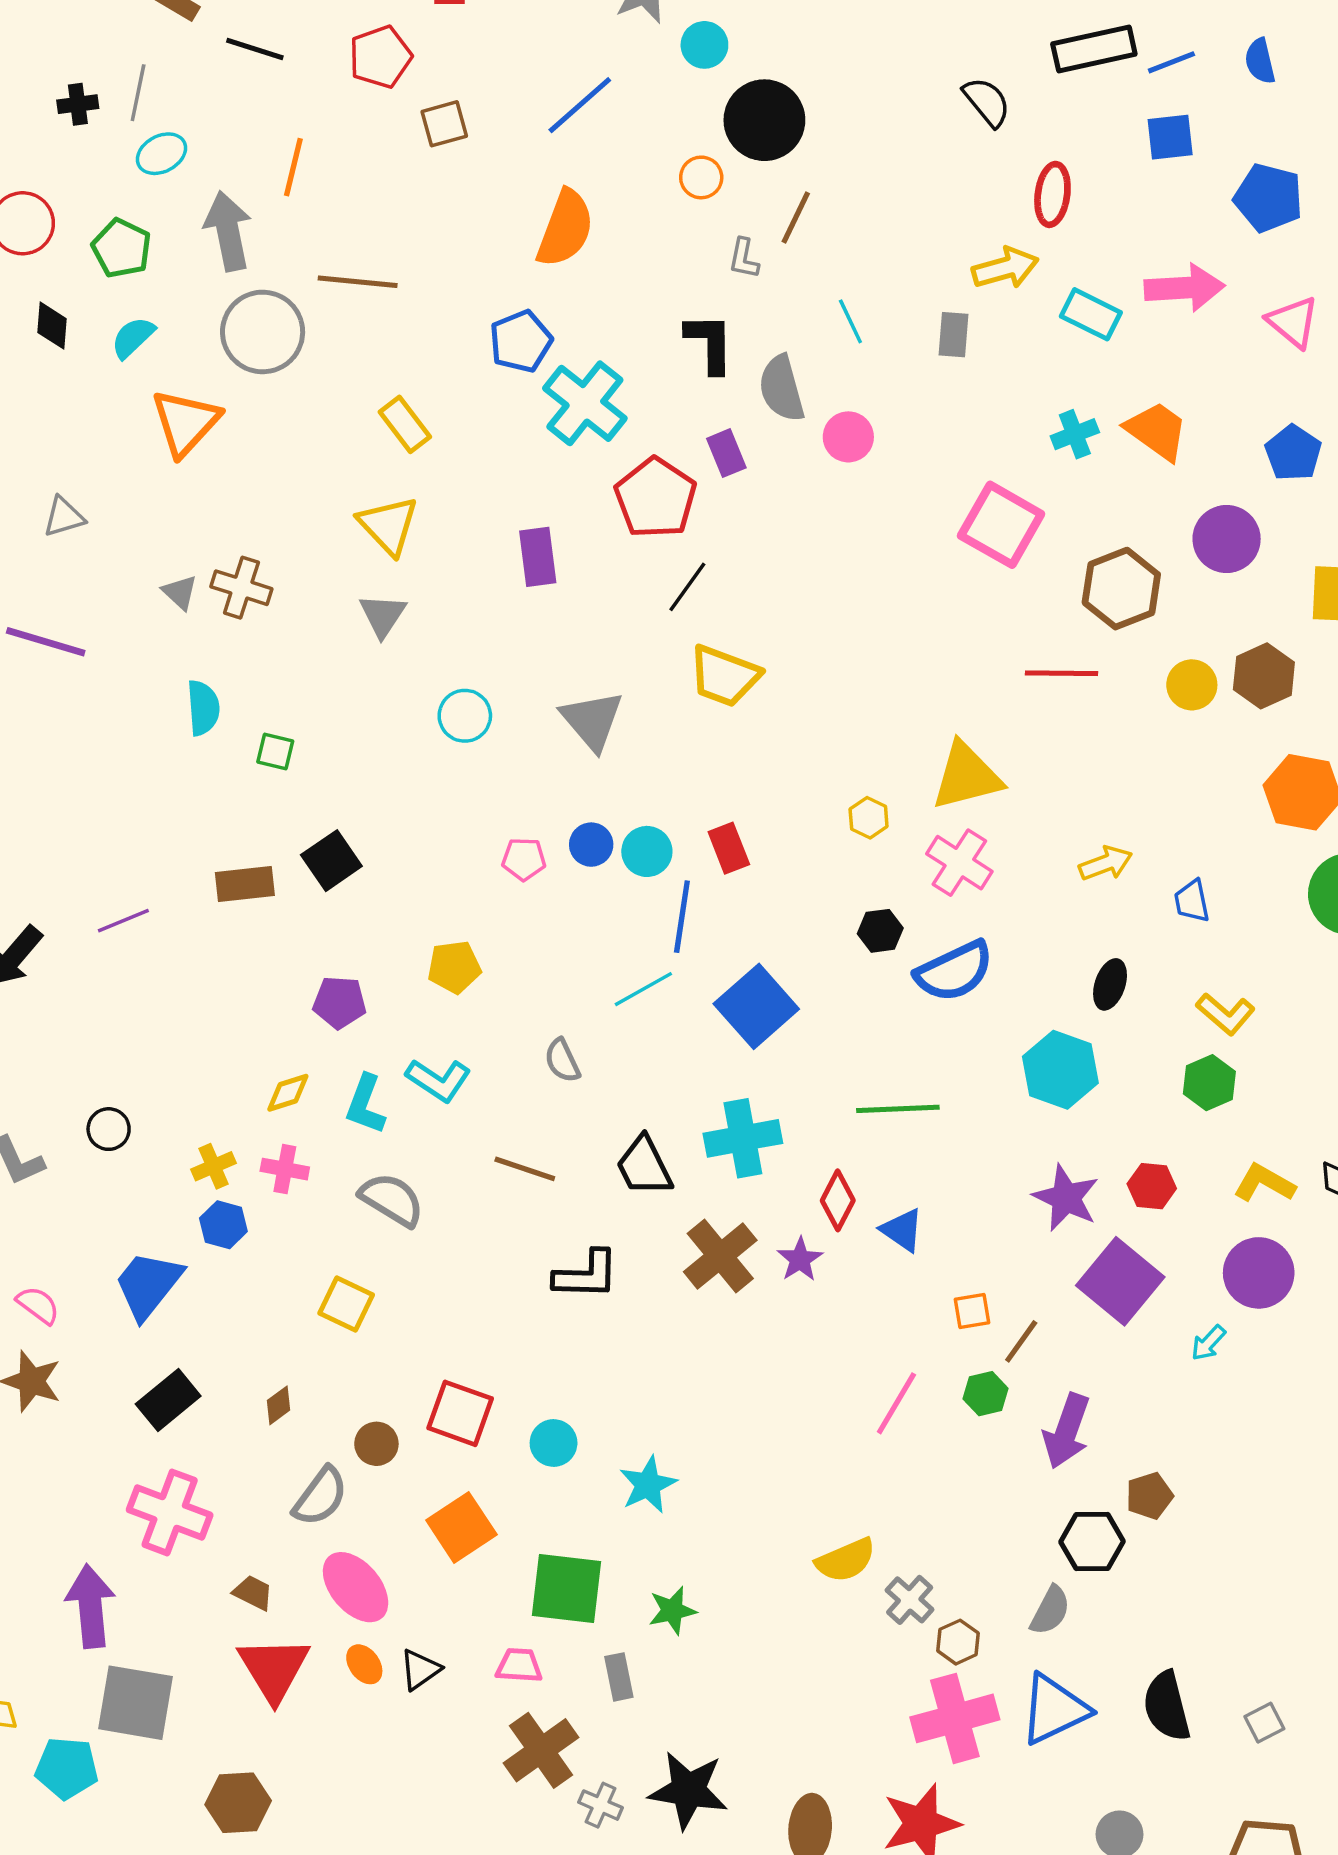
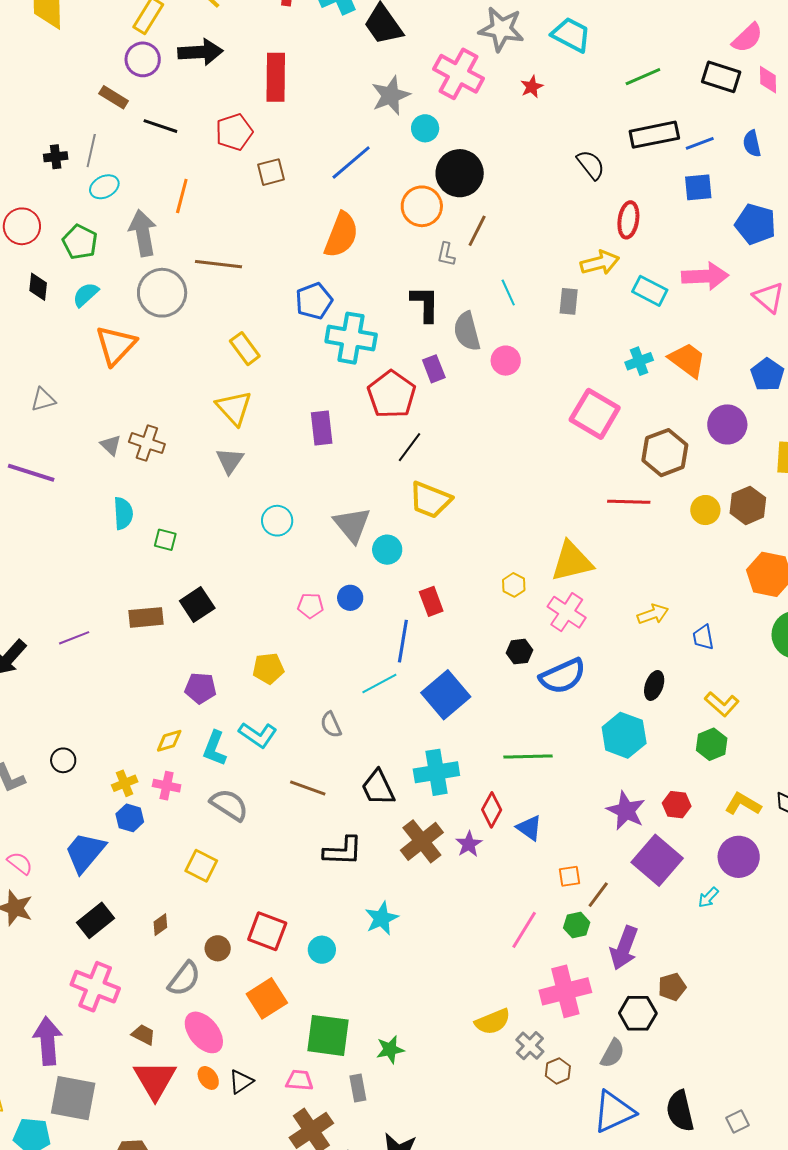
orange circle: (701, 177) -> (422, 206), size x1.6
cyan cross: (585, 403) -> (351, 338), turned -30
cyan circle: (647, 851) -> (387, 550), moved
cyan star: (648, 1485) -> (382, 918), moved
pink cross: (955, 1718) -> (565, 991), moved

